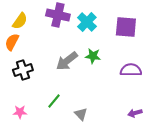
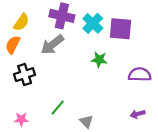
purple square: (126, 27) -> (121, 29), moved
gray arrow: (67, 61) -> (52, 45), moved
purple arrow: (135, 113) -> (138, 114), moved

